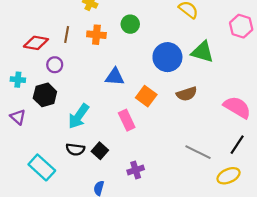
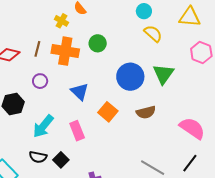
orange cross: (96, 35) -> (65, 51), size x1.5
green triangle: (202, 52) -> (163, 74), turned 45
purple circle: (55, 65) -> (40, 81), moved
blue triangle: (115, 77) -> (80, 92), turned 36
pink rectangle: (127, 120) -> (77, 131), moved

